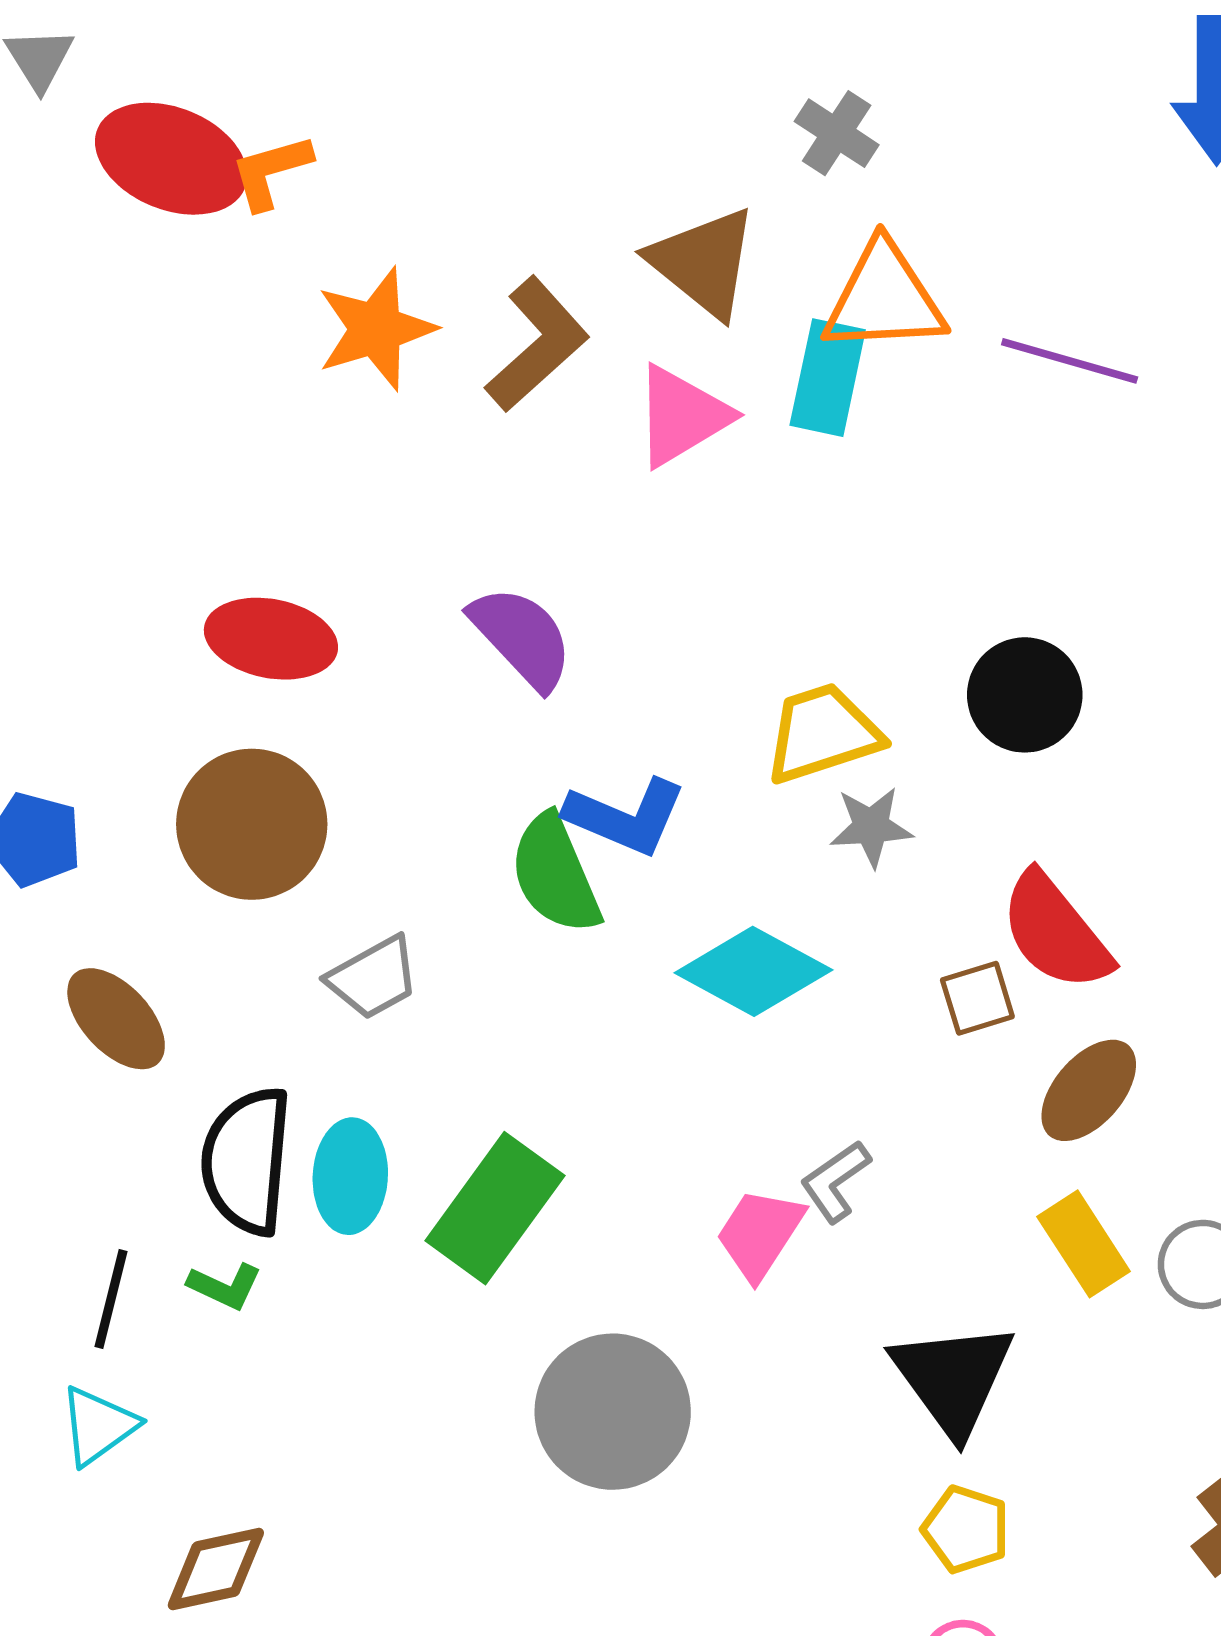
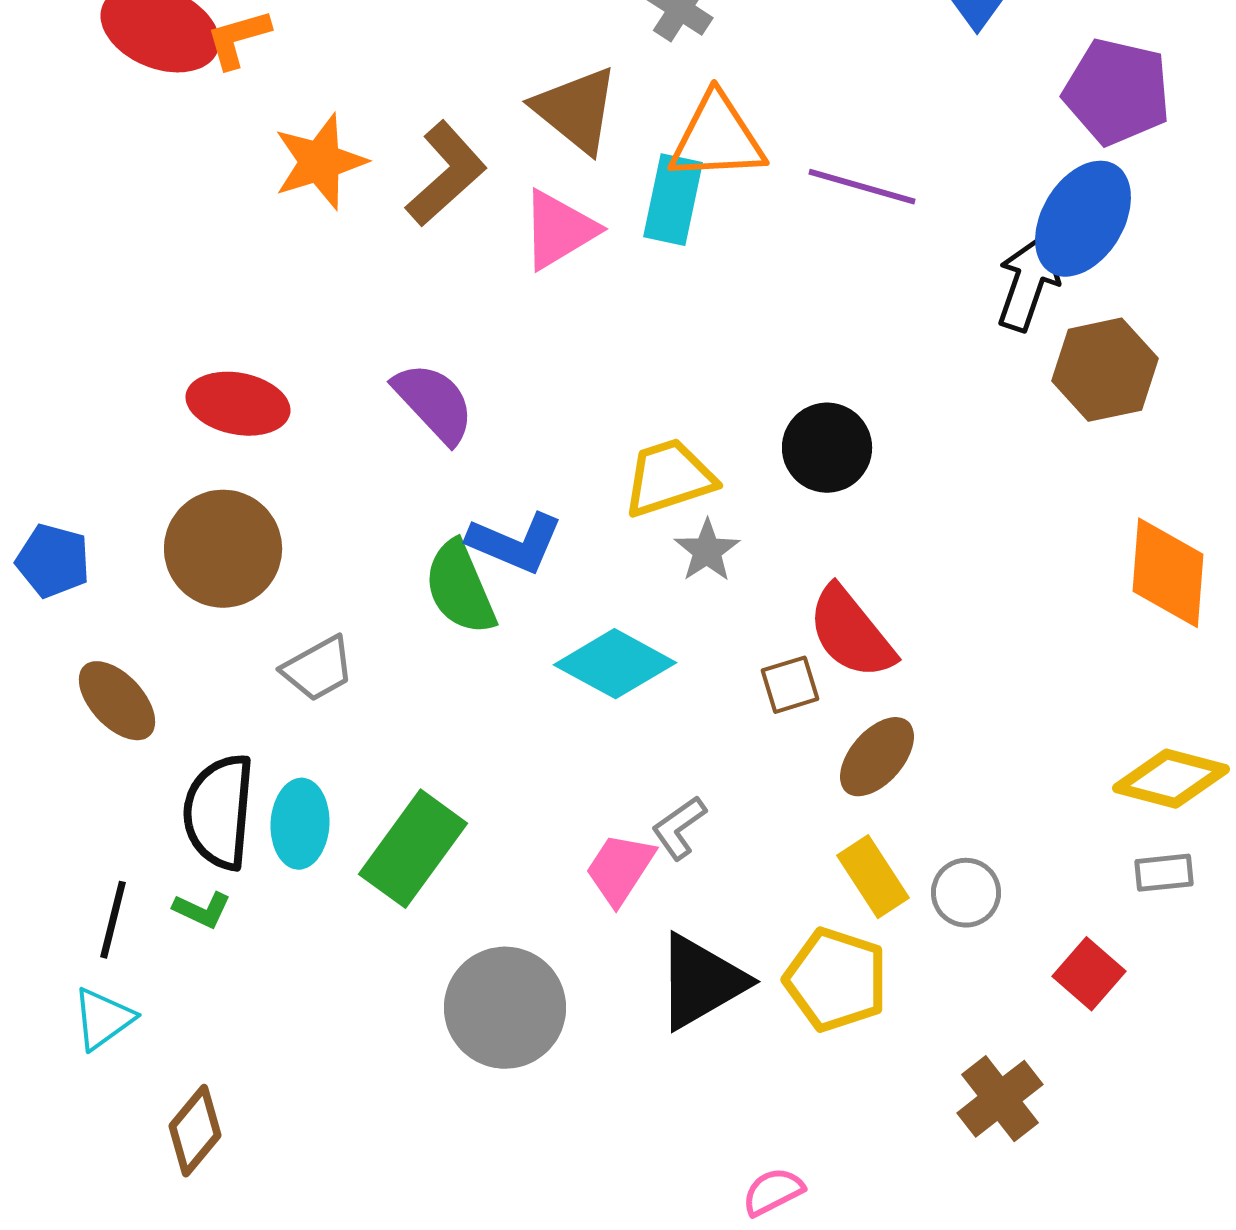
gray star: (871, 827) -> (707, 551), turned -30
black triangle: (953, 1378) -> (701, 982), moved, turned 36
yellow pentagon: (966, 1529) -> (836, 980), moved, size x1.5
brown diamond: (216, 1569) -> (195, 1131), turned -38

